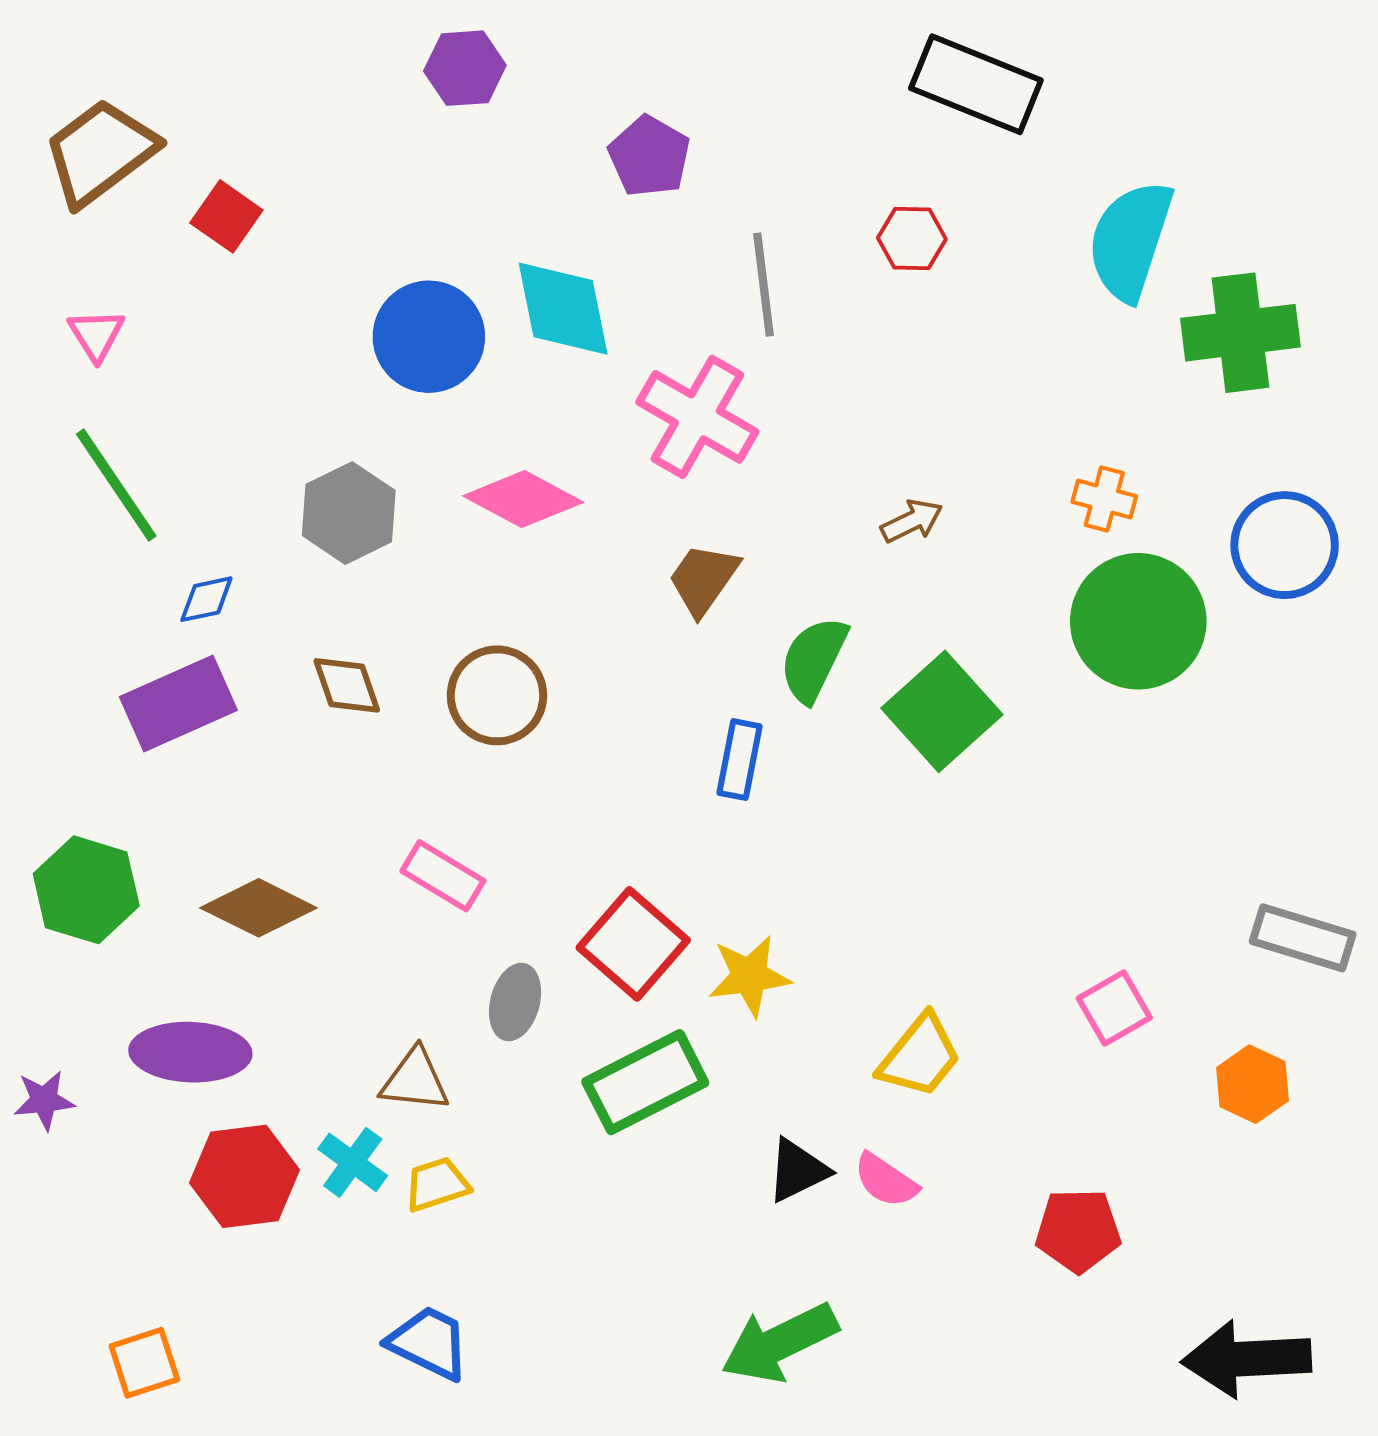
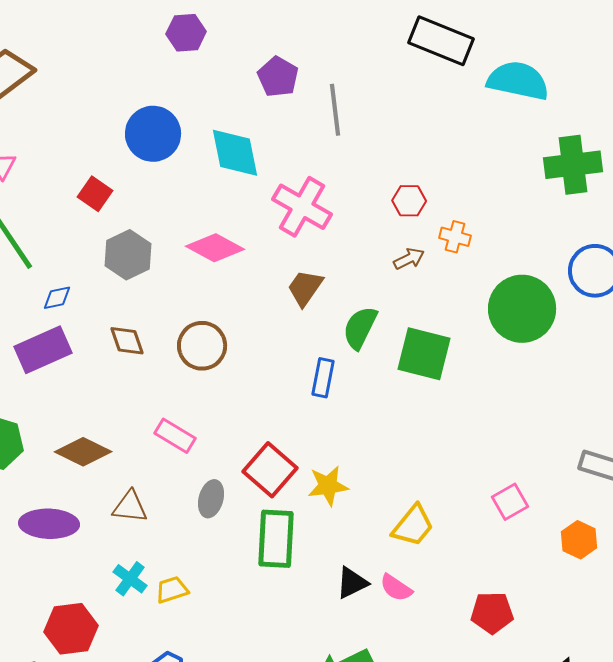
red square: (226, 216) -> (95, 194), moved
red hexagon: (912, 238) -> (409, 201), moved
cyan semicircle: (1130, 240) -> (518, 81), moved, turned 84
gray line: (764, 285) -> (335, 110), moved
blue circle: (429, 337) -> (153, 134), moved
orange cross: (1104, 499) -> (455, 237), moved
green square: (942, 711) -> (424, 354), turned -34
brown triangle: (415, 1080) -> (130, 507), moved
green rectangle: (645, 1082) -> (276, 539), turned -60
red hexagon: (244, 1176) -> (71, 629), moved

